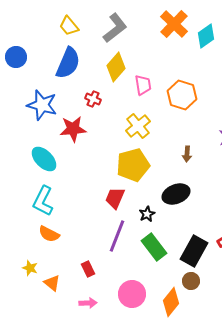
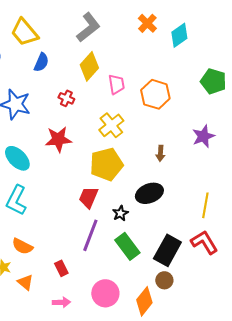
orange cross: (174, 24) -> (147, 23), size x0.7
yellow trapezoid: (69, 26) -> (24, 32), moved, size x1.4
blue semicircle: (68, 63) -> (41, 62), size x0.6
red star: (73, 129) -> (58, 139), moved
orange semicircle: (49, 234) -> (22, 246), moved

